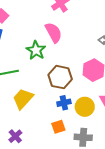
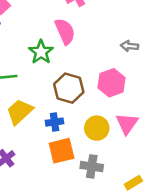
blue cross: (64, 103) -> (55, 122), moved
orange square: (58, 127) -> (62, 151), size x1.5

